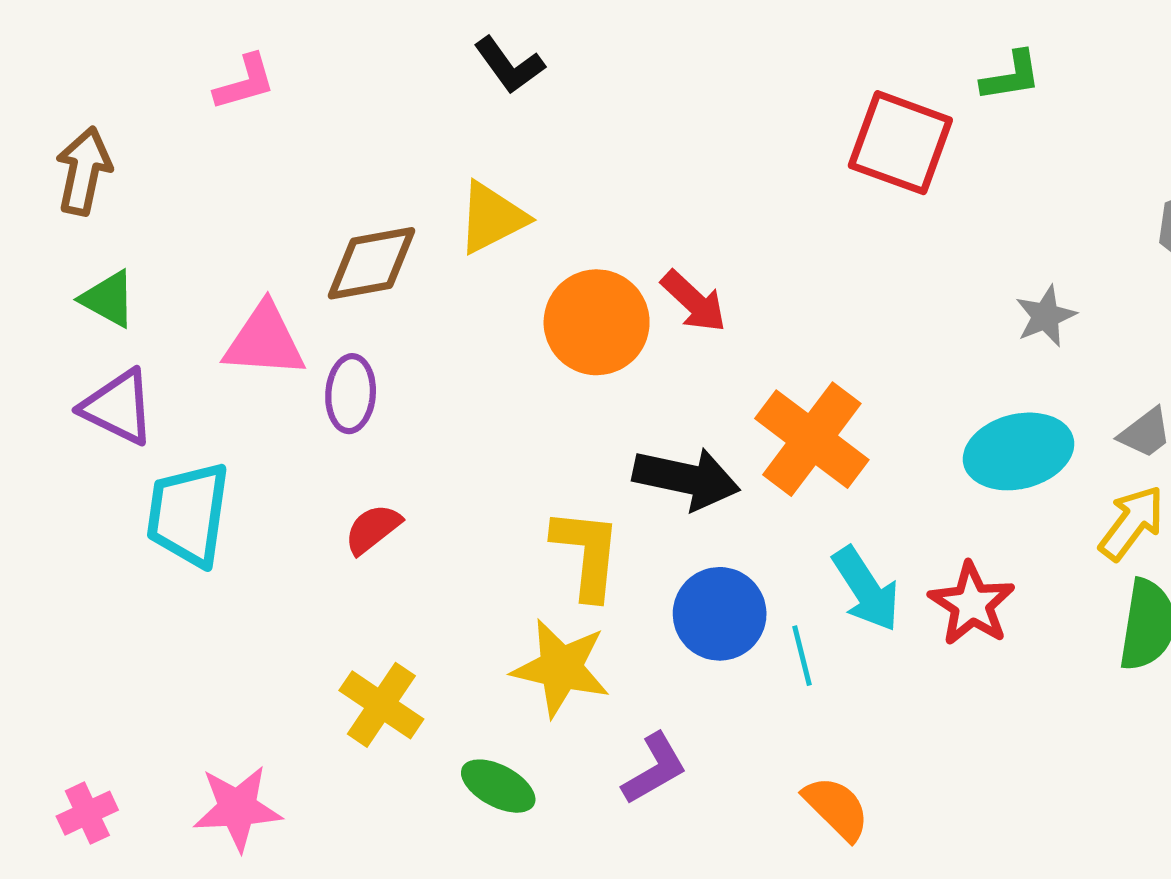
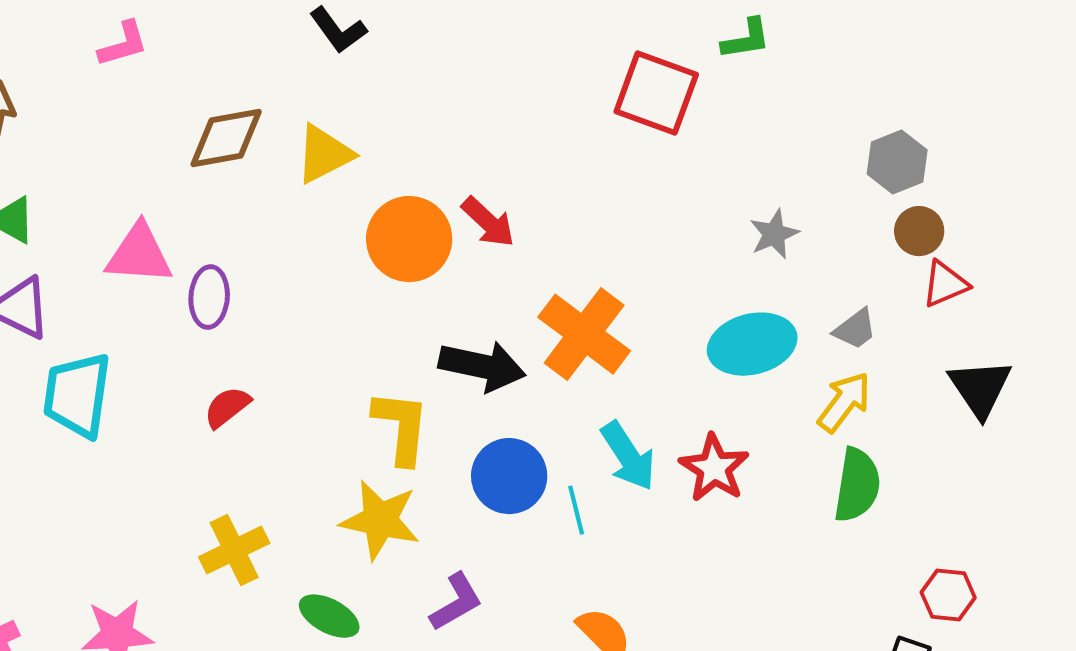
brown diamond: (371, 263) -> (226, 138), moved
yellow cross: (381, 705) -> (234, 550), turned 30

